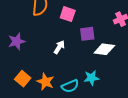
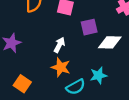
orange star: (45, 82) -> (61, 67), moved

